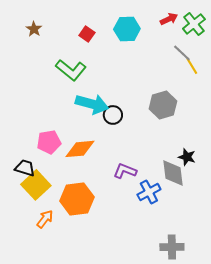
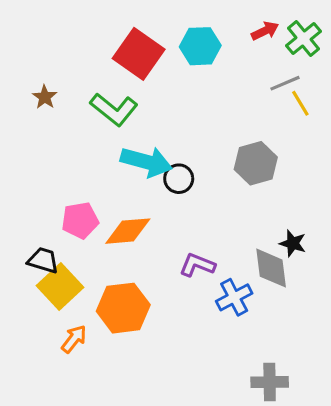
brown star: (34, 29) -> (45, 97), moved
red square: (87, 34) -> (139, 54), size x2.0
gray line: (182, 53) -> (285, 83), turned -66

